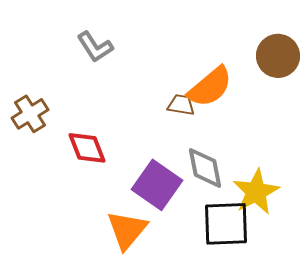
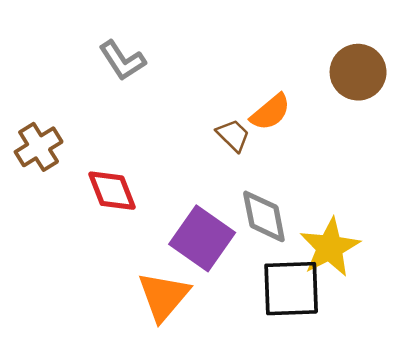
orange semicircle: (210, 87) -> (270, 112), size x0.7
brown trapezoid: (181, 105) -> (233, 135), turned 36

